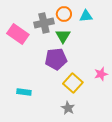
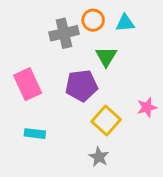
pink rectangle: (18, 34) -> (28, 84), moved, turned 30
green triangle: (63, 36) -> (106, 57), moved

